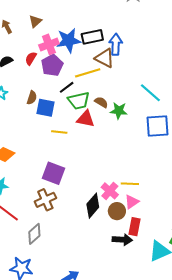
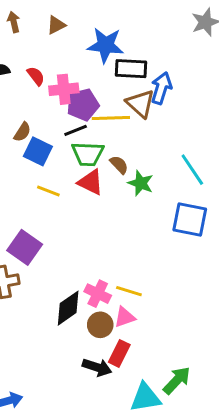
blue star: (69, 40) -> (106, 45), moved
pink cross: (49, 44) -> (64, 89), moved
red semicircle: (31, 58) -> (36, 76), turned 96
purple pentagon: (52, 65) -> (83, 105), moved
pink cross: (110, 191) -> (98, 294), turned -30

